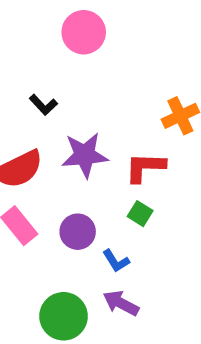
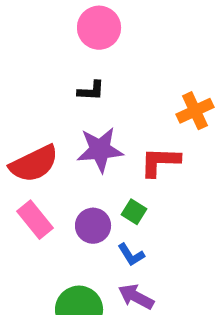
black L-shape: (43, 105) -> (91, 91), moved, turned -44
green square: (140, 214) -> (134, 212), moved

